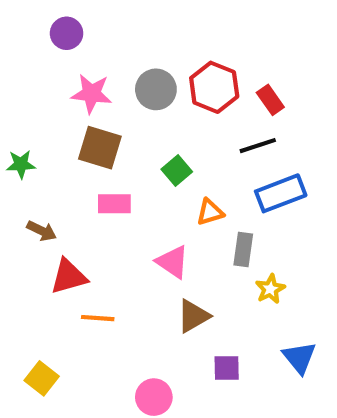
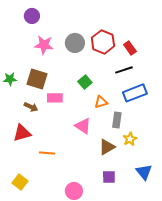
brown square: (100, 148) -> (37, 79), moved
brown arrow: (42, 231) -> (31, 107), moved
red triangle: (69, 277) -> (22, 133), moved
brown triangle: (193, 316) -> (107, 147), moved

